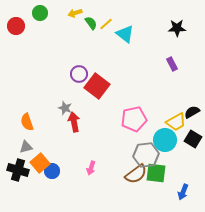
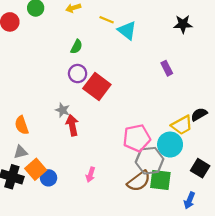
green semicircle: (91, 23) -> (76, 47), moved, turned 64
yellow line: (106, 24) -> (107, 20), turned 64
purple rectangle: (172, 64) -> (167, 68), moved
pink pentagon: (134, 119) -> (137, 138), moved
black square: (193, 139) -> (200, 168), moved

